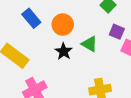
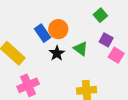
blue rectangle: (31, 18) -> (43, 33), moved

